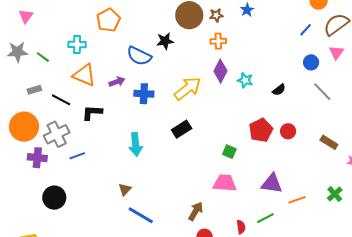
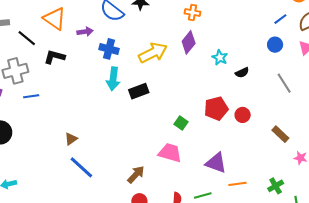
blue circle: (311, 62) -> (275, 45), moved
cyan star: (245, 80) -> (220, 58), moved
cyan arrow: (136, 144) -> (113, 79), moved

